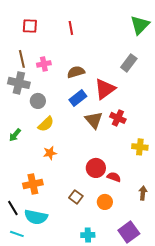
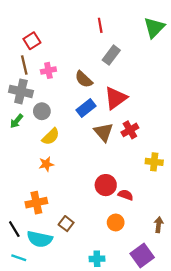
red square: (30, 26) -> (32, 41), moved, turned -35
red line: (71, 28) -> (100, 25), moved
gray rectangle: (129, 63) -> (111, 55), moved
brown semicircle: (76, 72) -> (84, 79), turned -120
red cross: (118, 118) -> (130, 130), turned 35
green arrow: (15, 135) -> (17, 121), moved
orange star: (50, 153) -> (46, 164), moved
brown arrow: (143, 193) -> (159, 225), moved
brown square: (76, 197) -> (66, 224), moved

